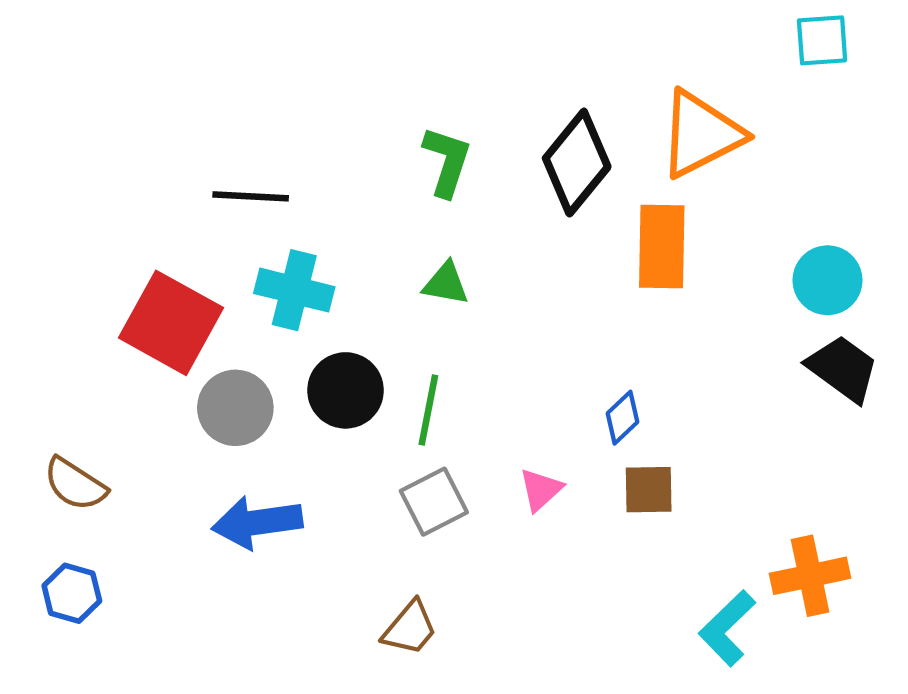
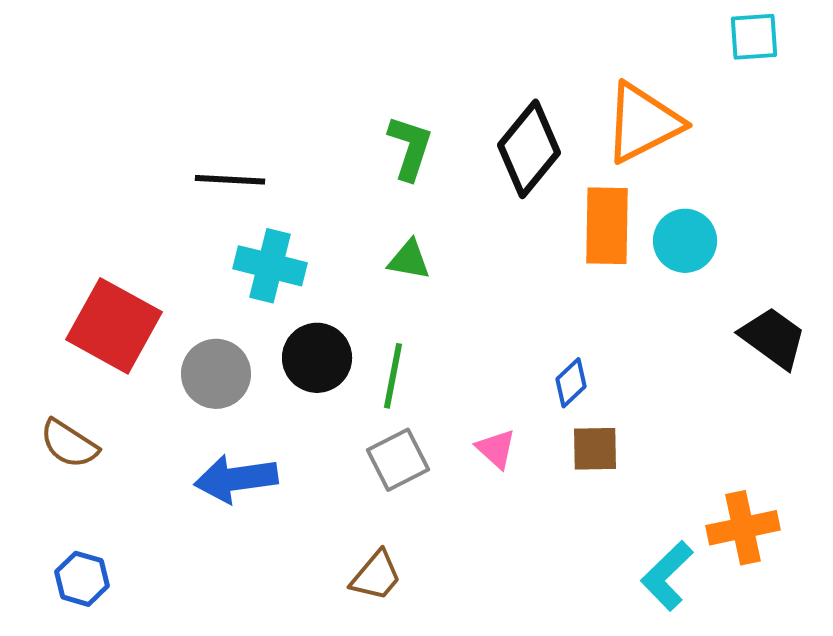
cyan circle: (827, 280) -> (685, 241), moved
red square: (171, 323) -> (114, 326), moved
pink triangle: (541, 490) -> (496, 449), turned -36
blue hexagon: (72, 593) -> (82, 579), moved

